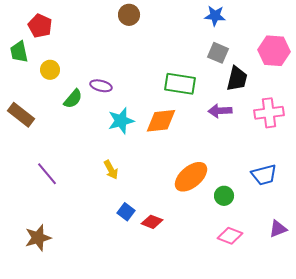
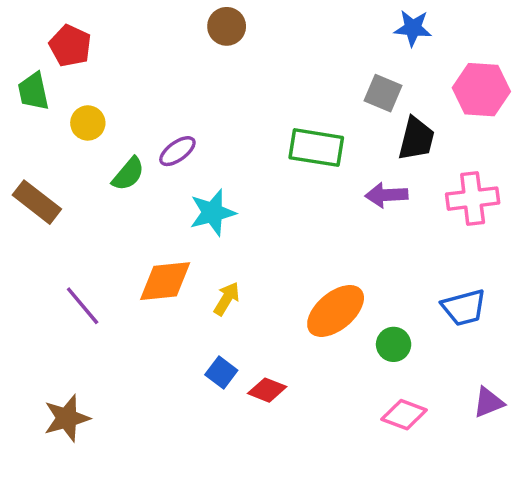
blue star: (215, 16) -> (413, 28), moved
purple ellipse: (101, 86) -> (177, 151), turned -50
orange diamond: (161, 121) -> (165, 281), moved
yellow arrow: (111, 170) -> (227, 299), moved, turned -120

